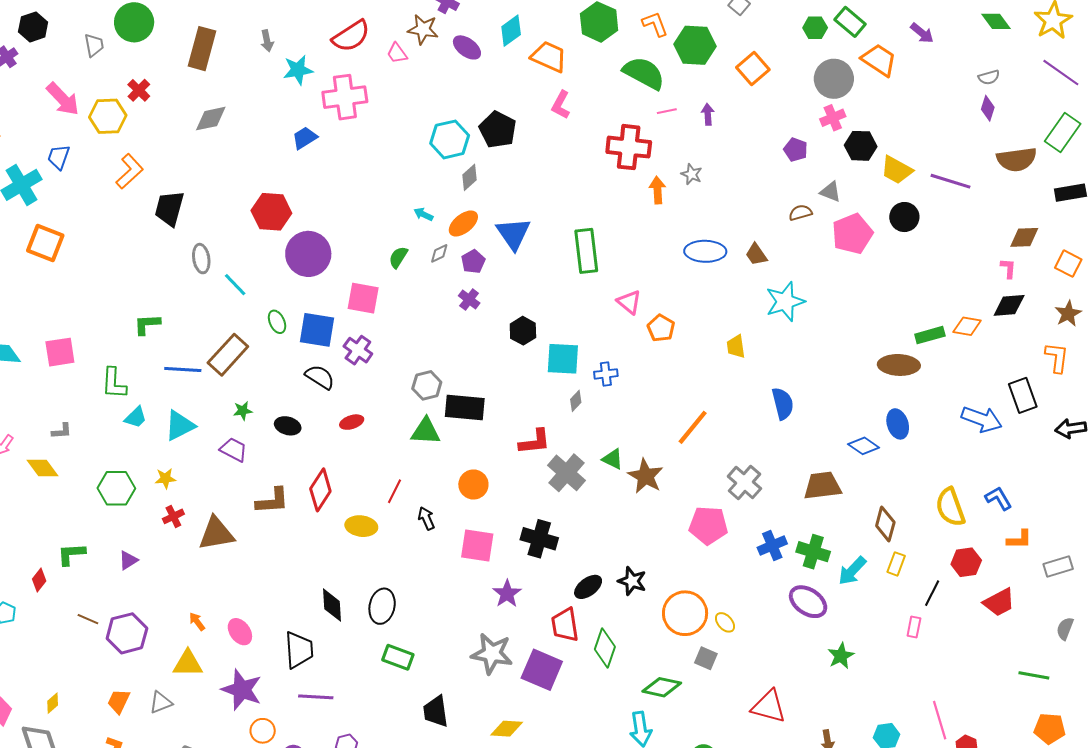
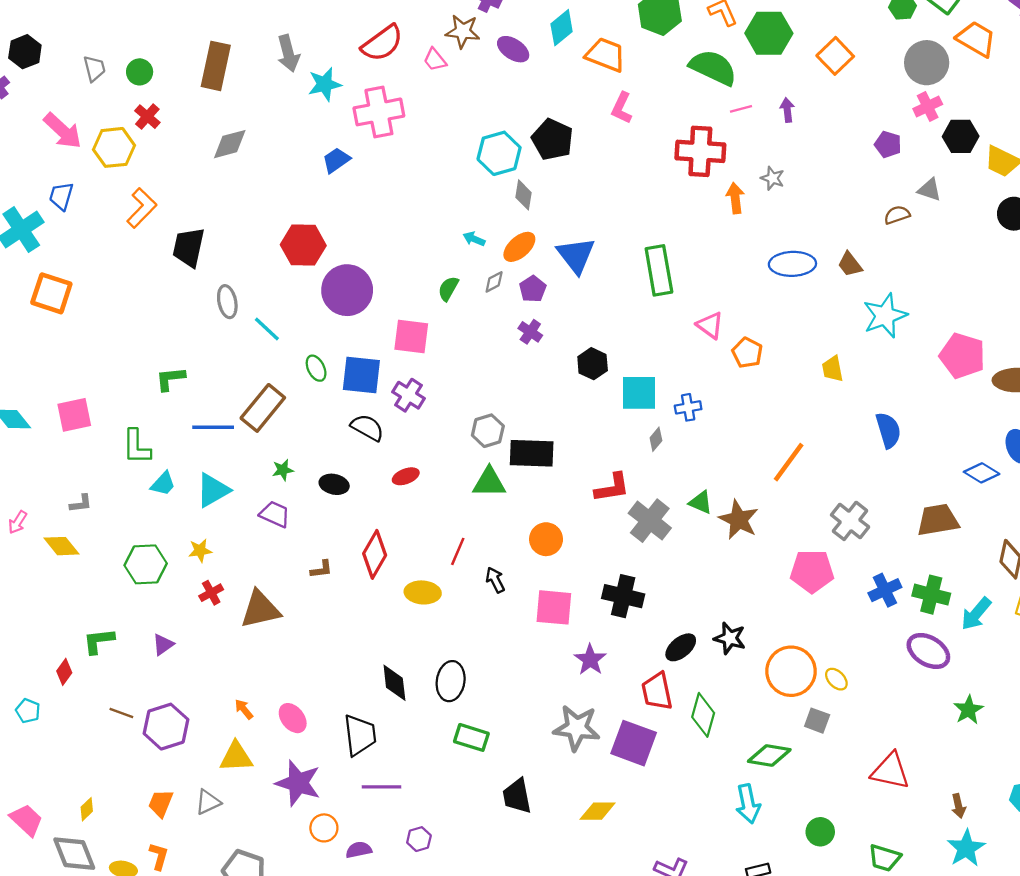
green circle: (134, 22) -> (140, 72), moved, size x0.6
gray arrow: (267, 41) -> (288, 53), size x1.5
gray diamond: (470, 177) -> (524, 195), turned -36
pink pentagon: (852, 234) -> (962, 356), moved, turned -30
brown L-shape: (272, 501) -> (321, 569), size x0.6

